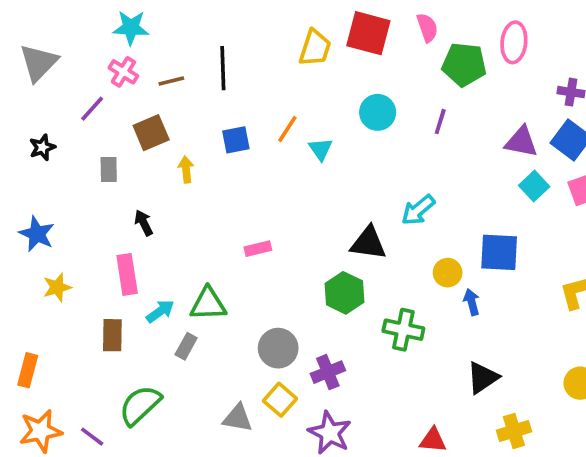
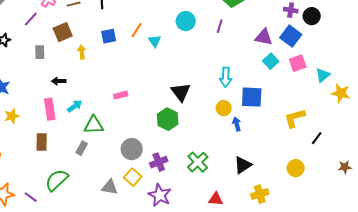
cyan arrow: (418, 210) -> (226, 77), moved, turned -48
black arrow: (144, 223) -> (59, 81), turned -64
black triangle: (368, 243) -> (181, 92), turned 45
cyan arrow: (160, 311) -> (75, 106), moved
green cross: (403, 330) -> (198, 162), moved, turned 35

